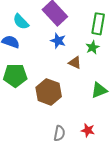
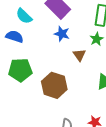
brown triangle: (75, 63) -> (79, 55), turned 32

